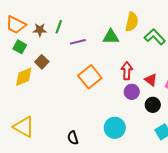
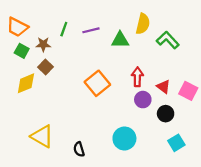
brown star: (40, 30) -> (43, 44), moved
purple line: (78, 42) -> (91, 30), moved
yellow triangle: (24, 127) -> (42, 136), moved

